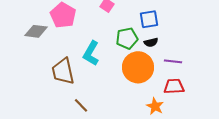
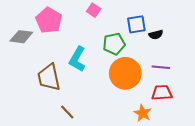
black semicircle: (151, 42) -> (156, 35), moved

